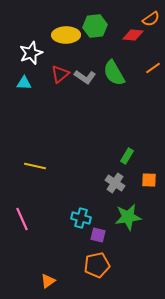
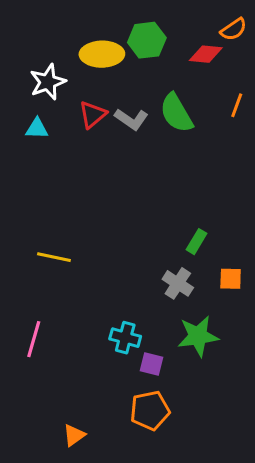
orange line: (153, 68) -> (237, 105), turned -35
pink line: (22, 219) -> (34, 339), turned 40

